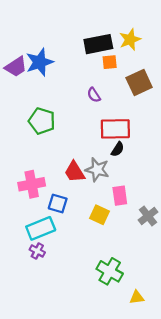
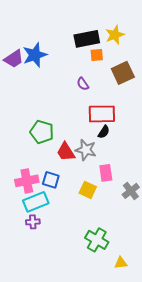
green pentagon: (42, 121) -> (42, 132), moved
pink cross: (32, 184) -> (27, 181), moved
purple cross: (37, 251) -> (33, 222), turned -32

